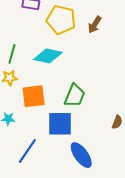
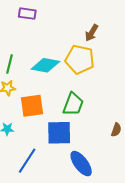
yellow pentagon: (61, 20) -> (80, 59), moved

